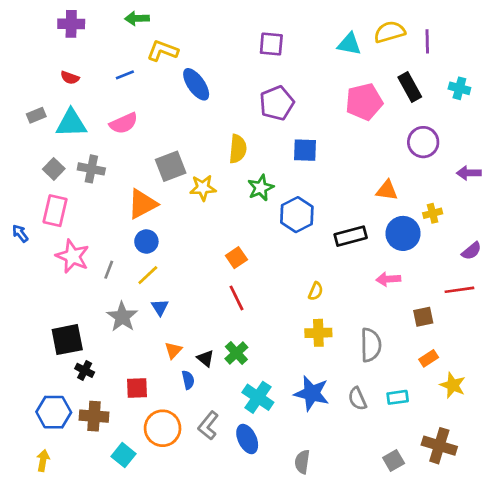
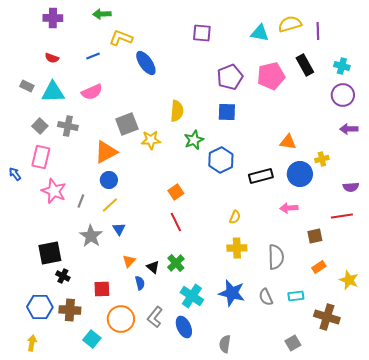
purple pentagon: (277, 103) -> (230, 77), moved
gray rectangle: (36, 115) -> (27, 86), turned 48
purple circle: (423, 142) -> (343, 95), moved
purple semicircle: (472, 251) -> (351, 187), turned 35
yellow star: (453, 385) -> (349, 280), moved
brown cross: (439, 446) -> (327, 317), moved

